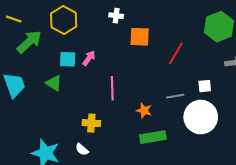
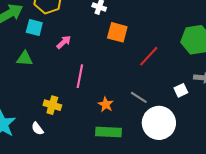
cyan square: (68, 59) -> (34, 27), moved
green triangle: (54, 83) -> (25, 59), turned -42
white square: (205, 86) -> (181, 90), moved, turned -32
gray line: (175, 96) -> (139, 97), turned 30

